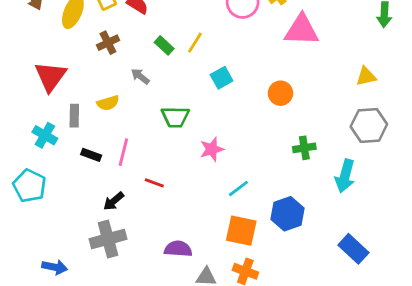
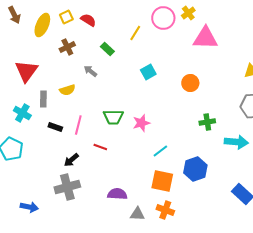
yellow line: (195, 43) -> (135, 33), moved
green trapezoid: (175, 117) -> (113, 117), moved
cyan arrow: (345, 176) -> (236, 142), turned -100

